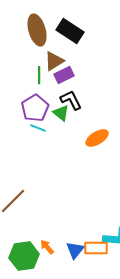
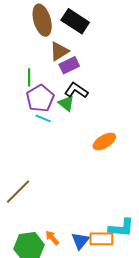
green line: (39, 75) -> (29, 77), moved
black L-shape: (71, 100) -> (76, 90), turned -30
orange ellipse: (97, 138) -> (104, 141), moved

